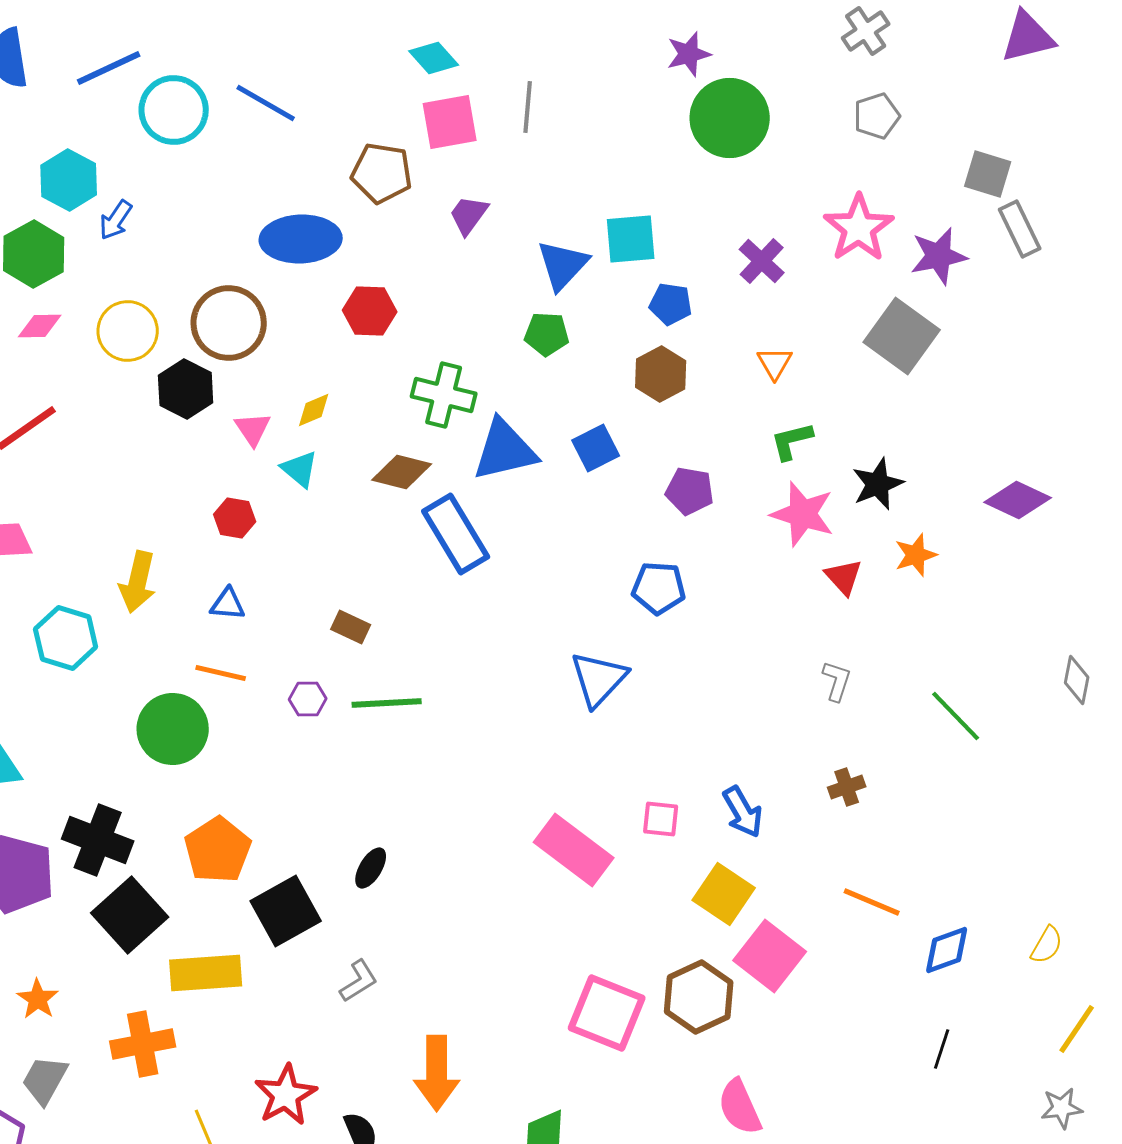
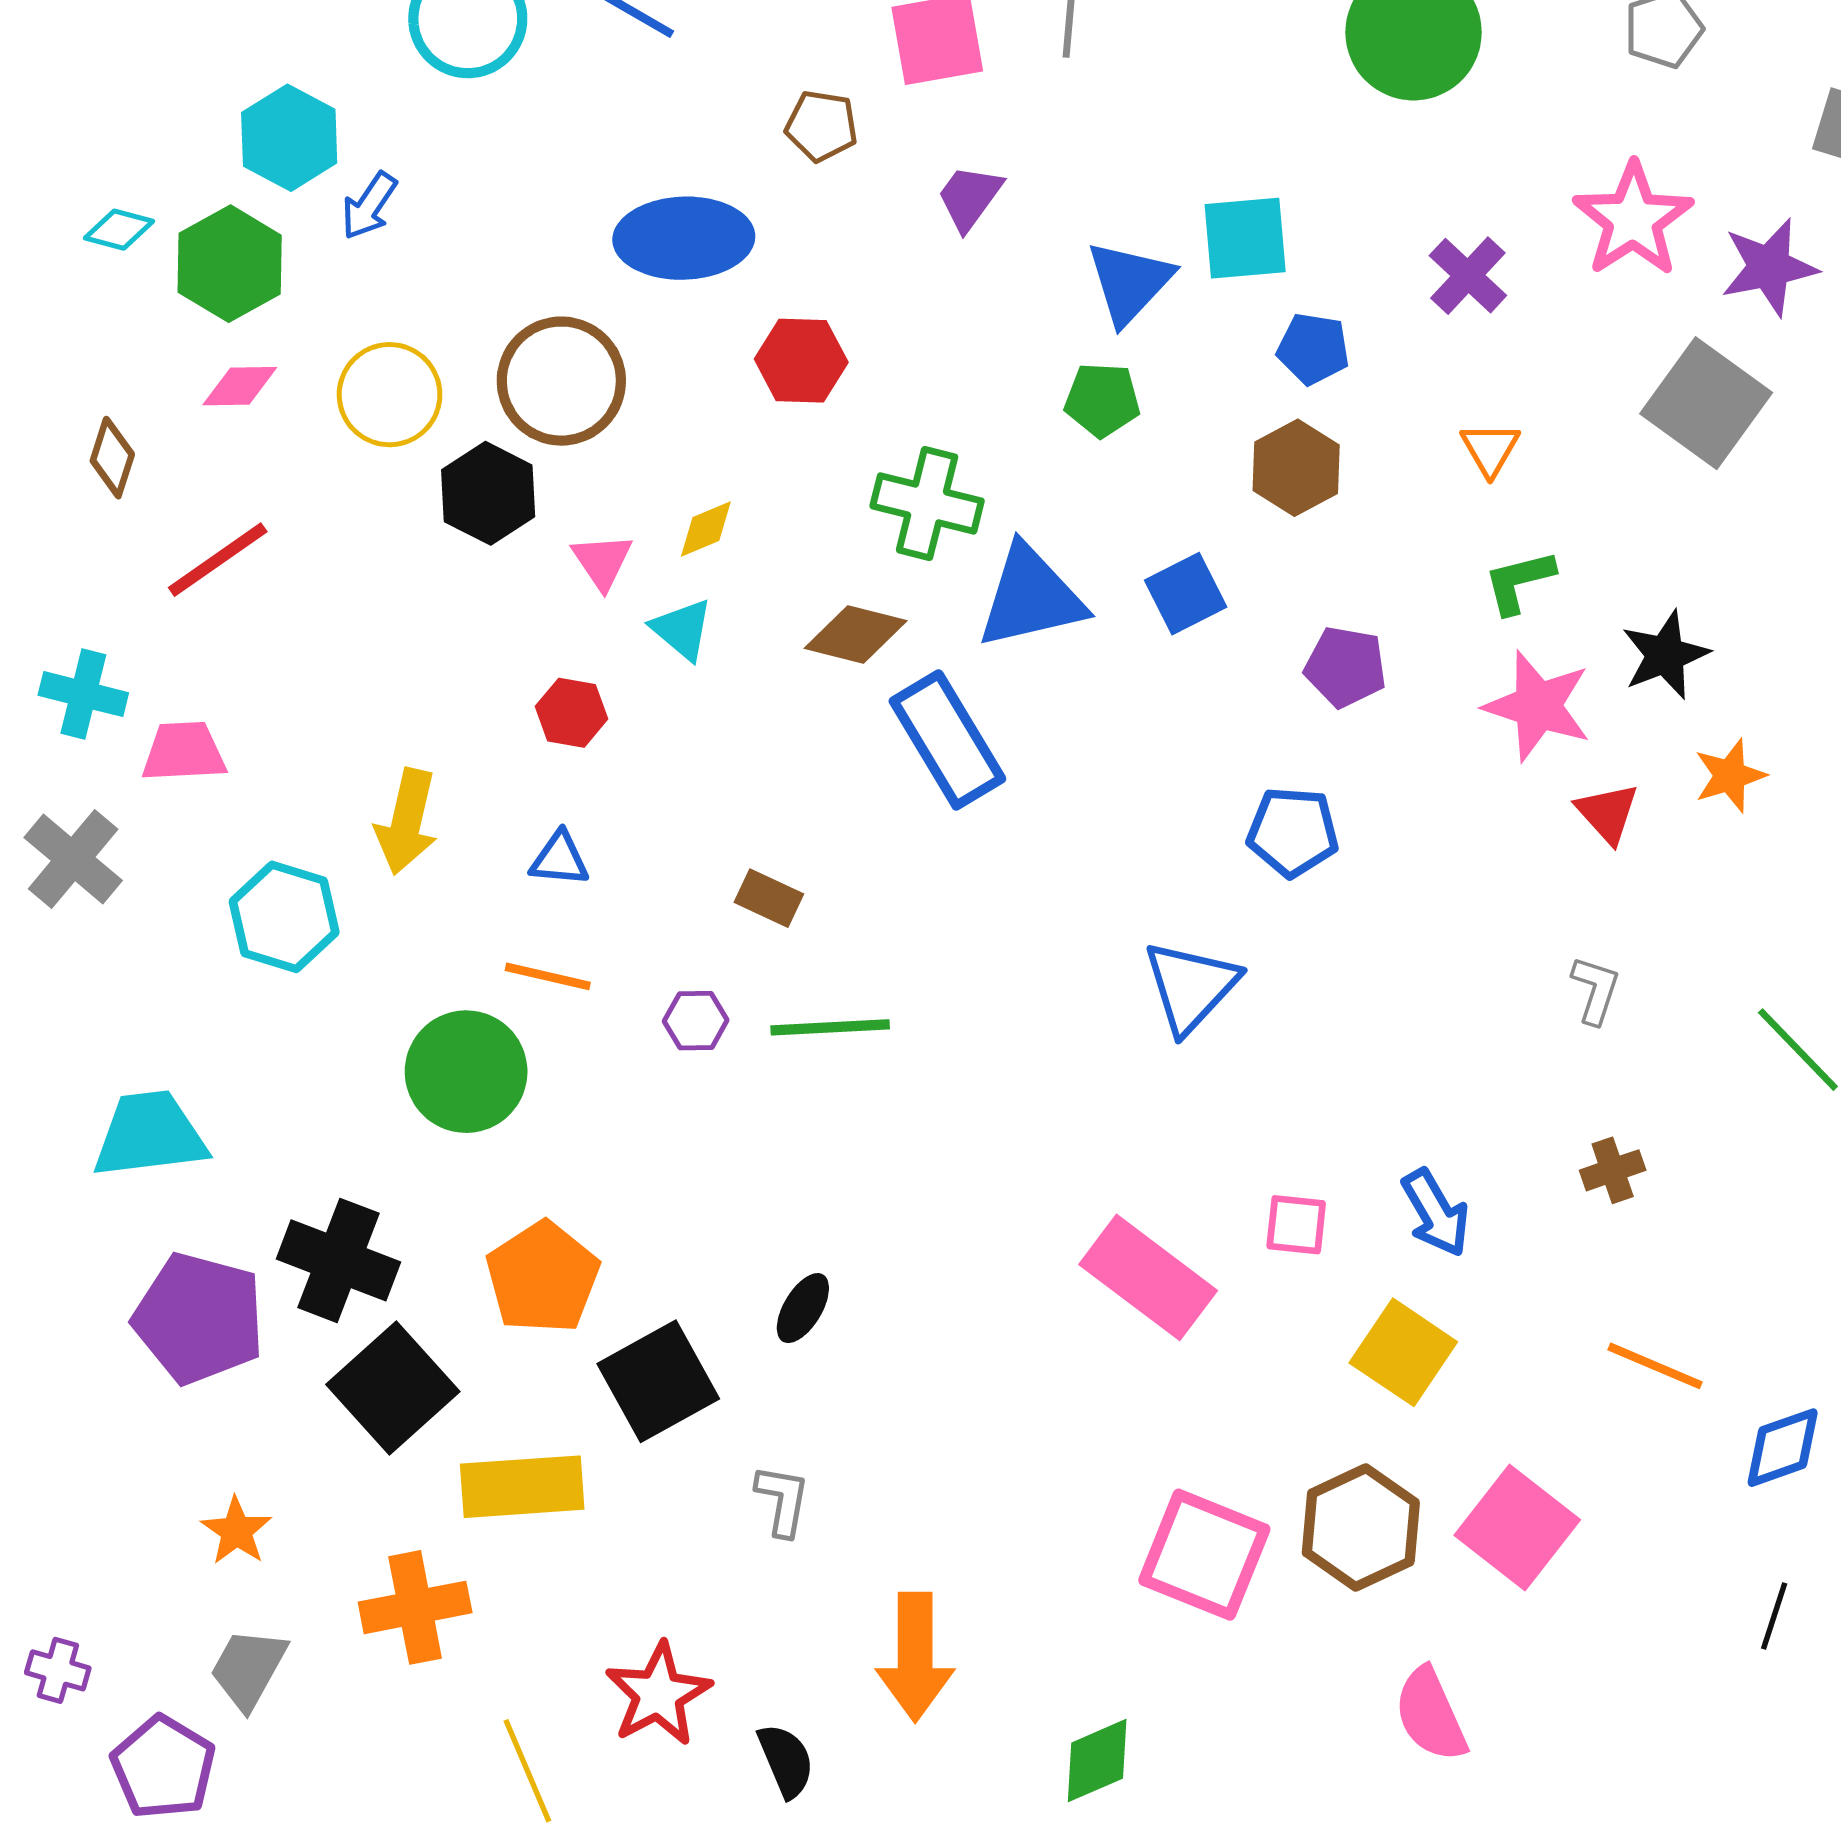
brown pentagon: (382, 173) -> (822, 126), size x0.7
pink square: (770, 956) -> (1517, 1528), moved
gray L-shape: (359, 981) -> (782, 1500), turned -48

